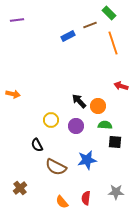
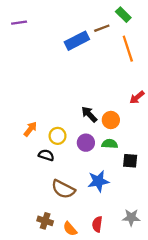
blue rectangle: (68, 36) -> (77, 41), size x1.5
red arrow: (121, 86) -> (137, 97), turned -56
orange arrow: (13, 94) -> (30, 129), moved, turned -64
green semicircle: (105, 125) -> (110, 144), moved
black semicircle: (37, 145) -> (46, 155), moved, turned 136
brown cross: (20, 188) -> (45, 221), moved, turned -32

